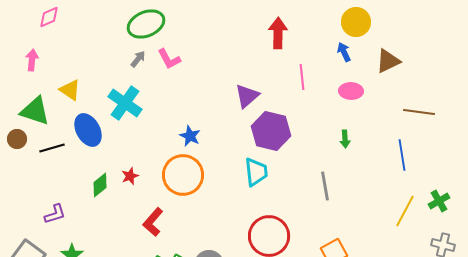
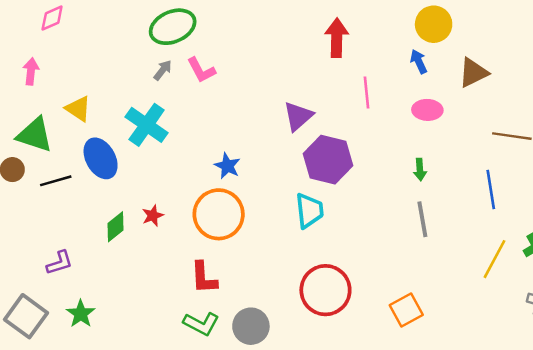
gray line: (325, 186) -> (422, 219), moved
red L-shape: (153, 222) -> (204, 278), moved, turned -44

